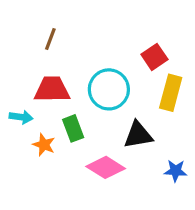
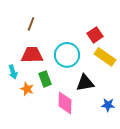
yellow rectangle: (171, 93) -> (105, 57), turned -70
cyan arrow: (21, 117) -> (13, 72), turned 64
pink diamond: (106, 167) -> (65, 103), turned 60

